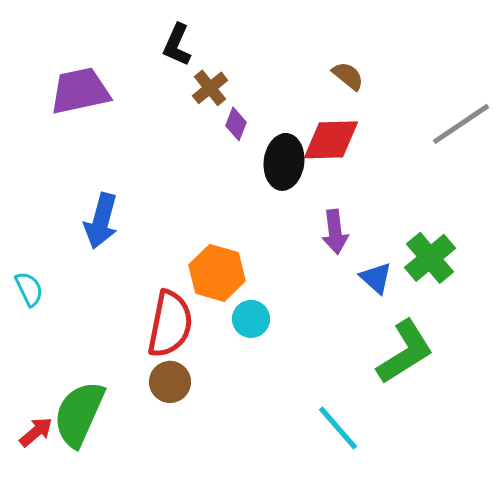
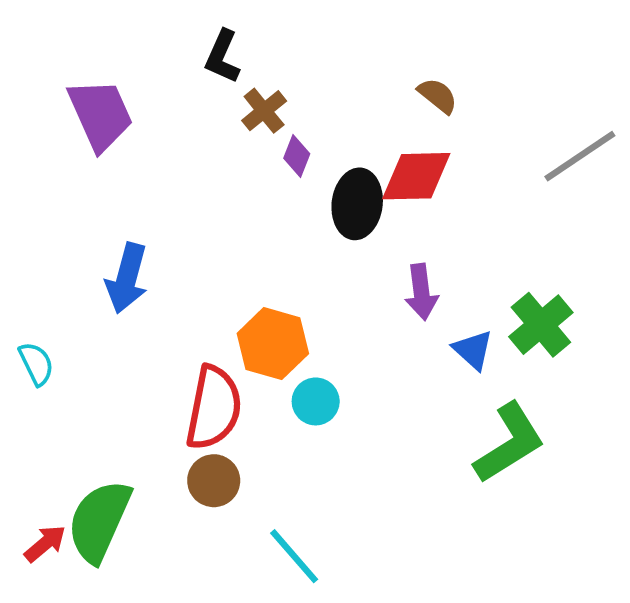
purple trapezoid: (80, 91) -> (100, 115), turned 78
cyan line: (338, 428) -> (294, 556), moved

